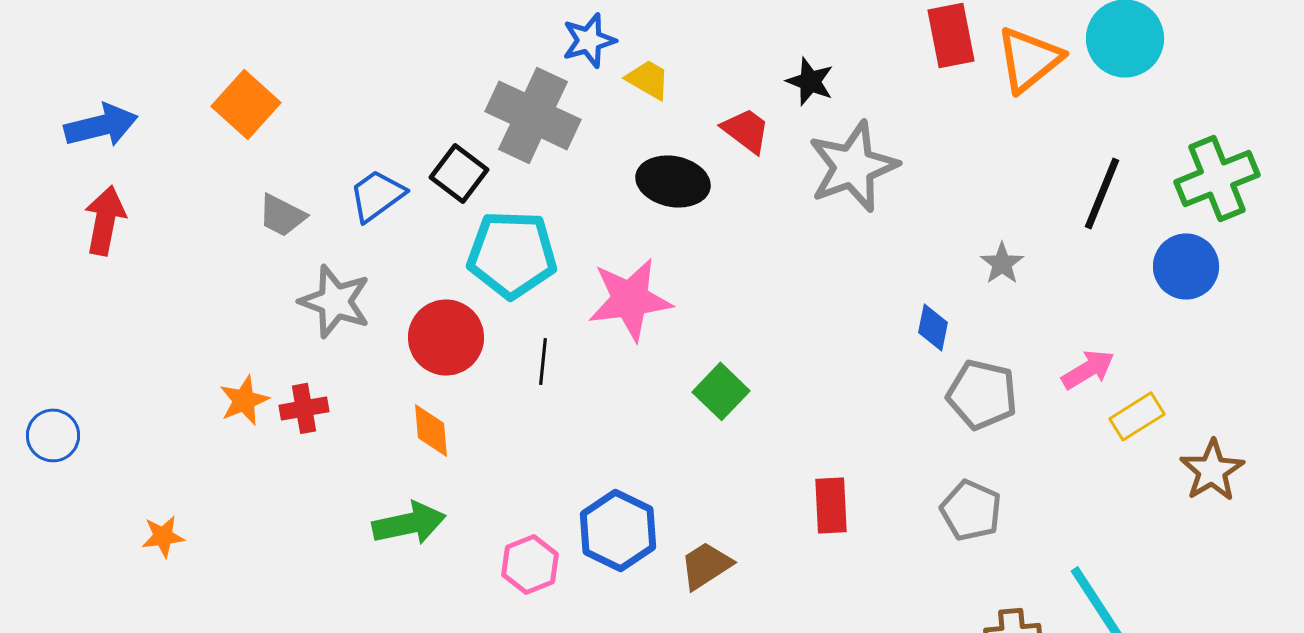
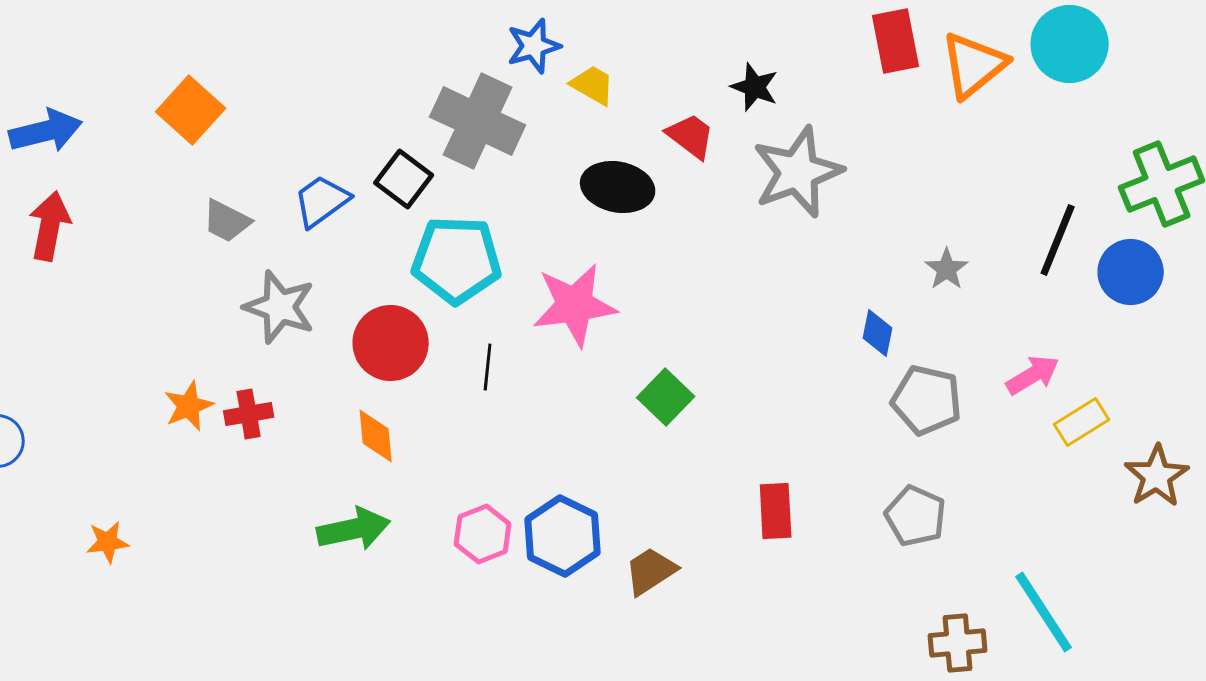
black line: (1102, 193) -> (1058, 240), moved
pink hexagon: (530, 564) -> (483, 534), moved

